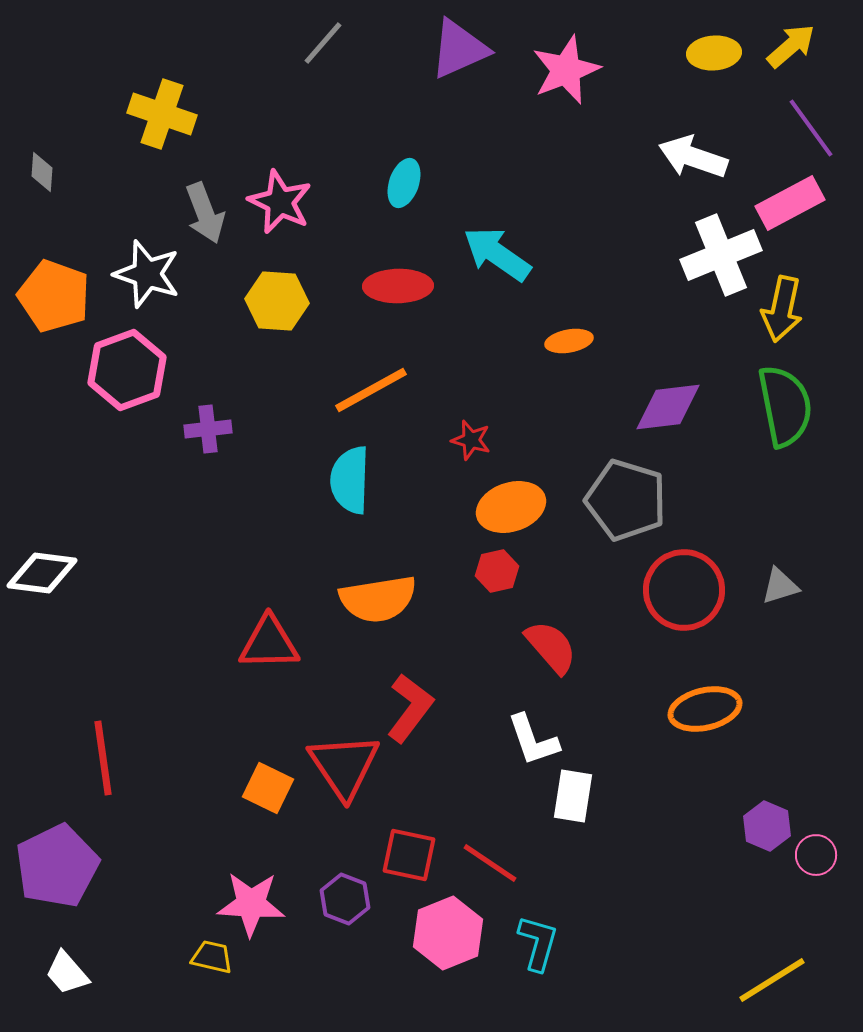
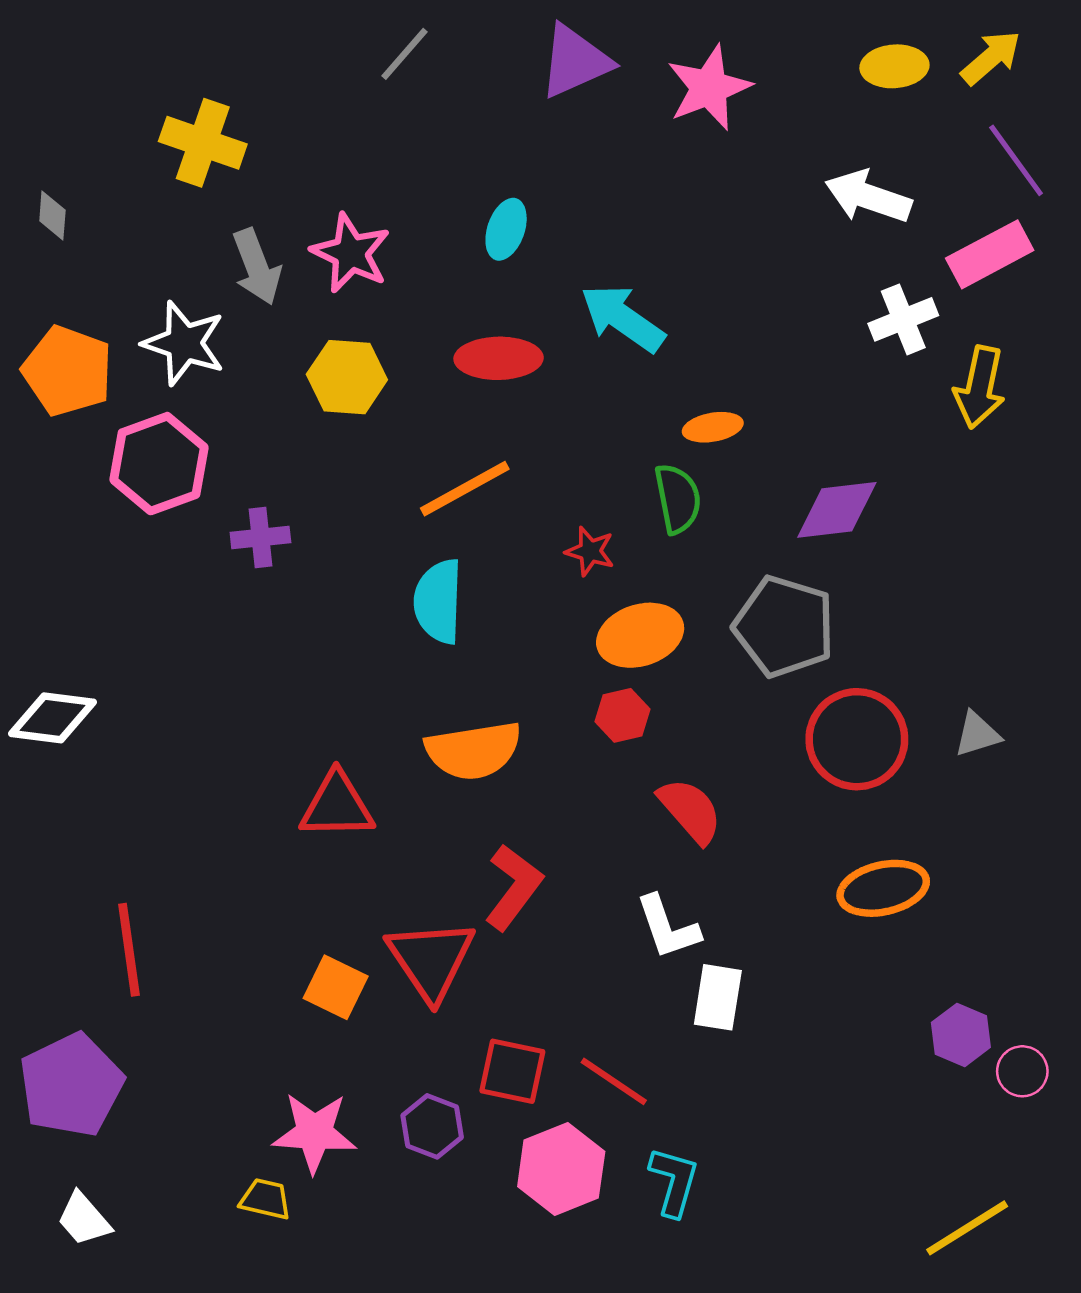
white cross: (721, 255) -> (903, 319), size x0.7
green semicircle: (785, 406) -> (678, 499), moved, size x0.7

